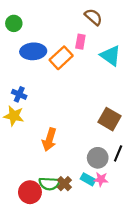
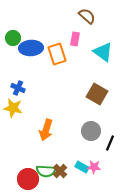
green circle: (14, 23) -> (13, 38), moved
orange rectangle: (61, 58) -> (57, 54), turned -65
brown square: (110, 119) -> (97, 94), moved
gray circle: (98, 158) -> (91, 131), moved

